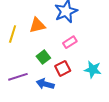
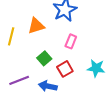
pink rectangle: (70, 42) -> (71, 41), turned -32

